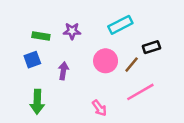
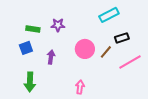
cyan rectangle: (120, 25) -> (109, 15), moved
pink line: (140, 92) -> (130, 62), moved
pink arrow: (99, 108) -> (80, 87), turned -136

